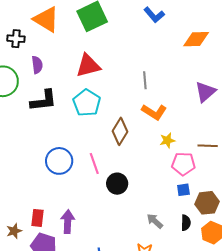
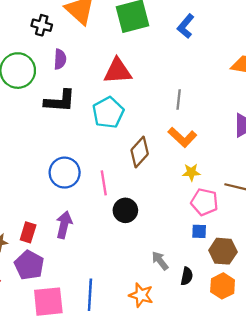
blue L-shape: (154, 15) -> (186, 26), moved, turned 70
purple arrow: (68, 222) -> (64, 225), moved
black semicircle: (186, 223) -> (187, 276), moved

